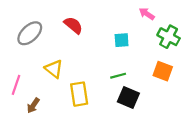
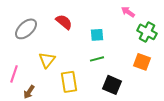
cyan square: (122, 40) -> (97, 35), moved
yellow triangle: (54, 69) -> (47, 60), turned 30
green line: (118, 76) -> (97, 59), moved

